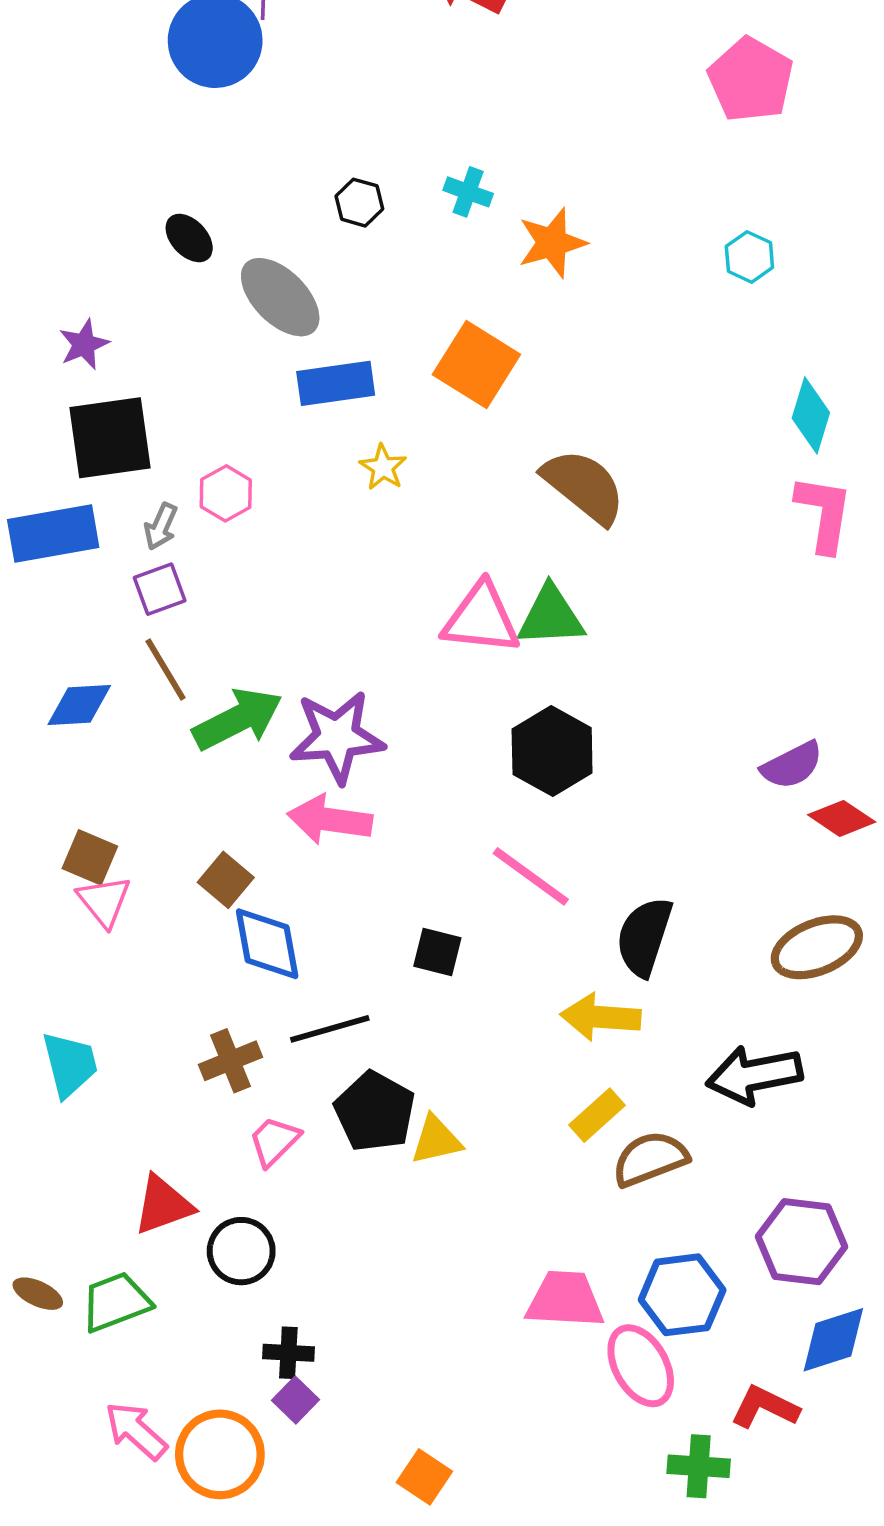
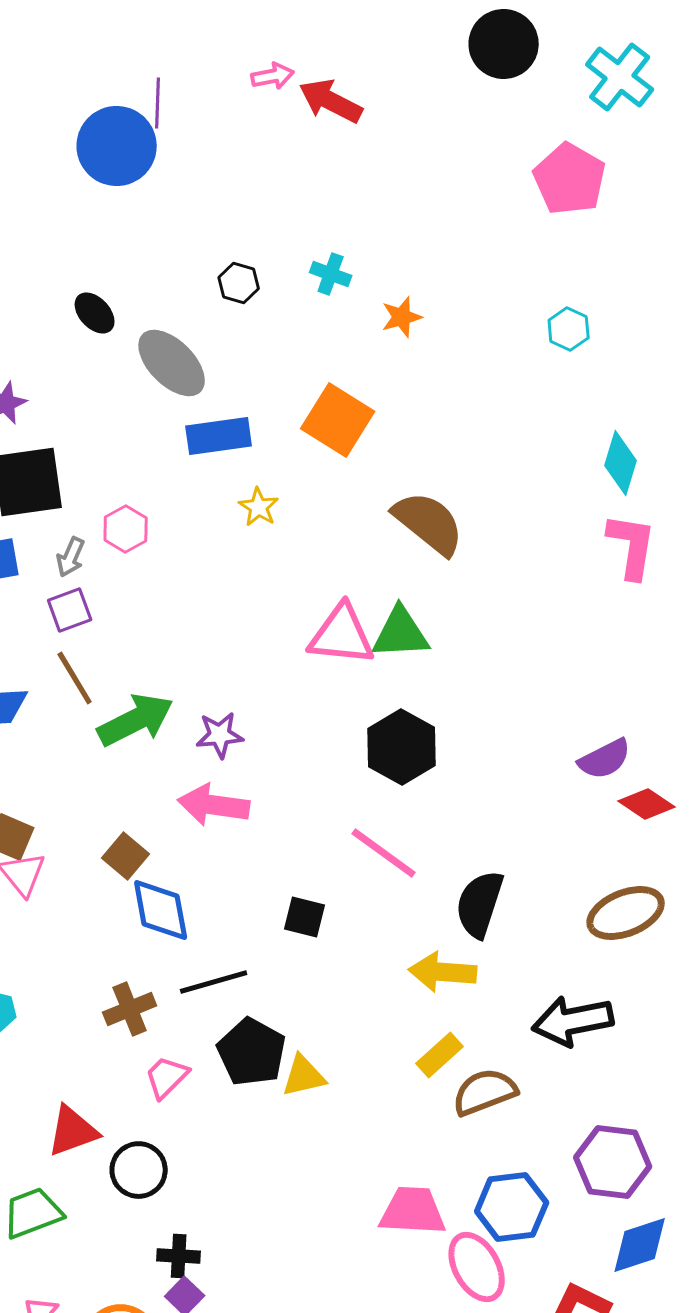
orange star: (552, 243) -> (402, 317), size x0.7
purple star: (337, 737) -> (220, 735), size x0.6

